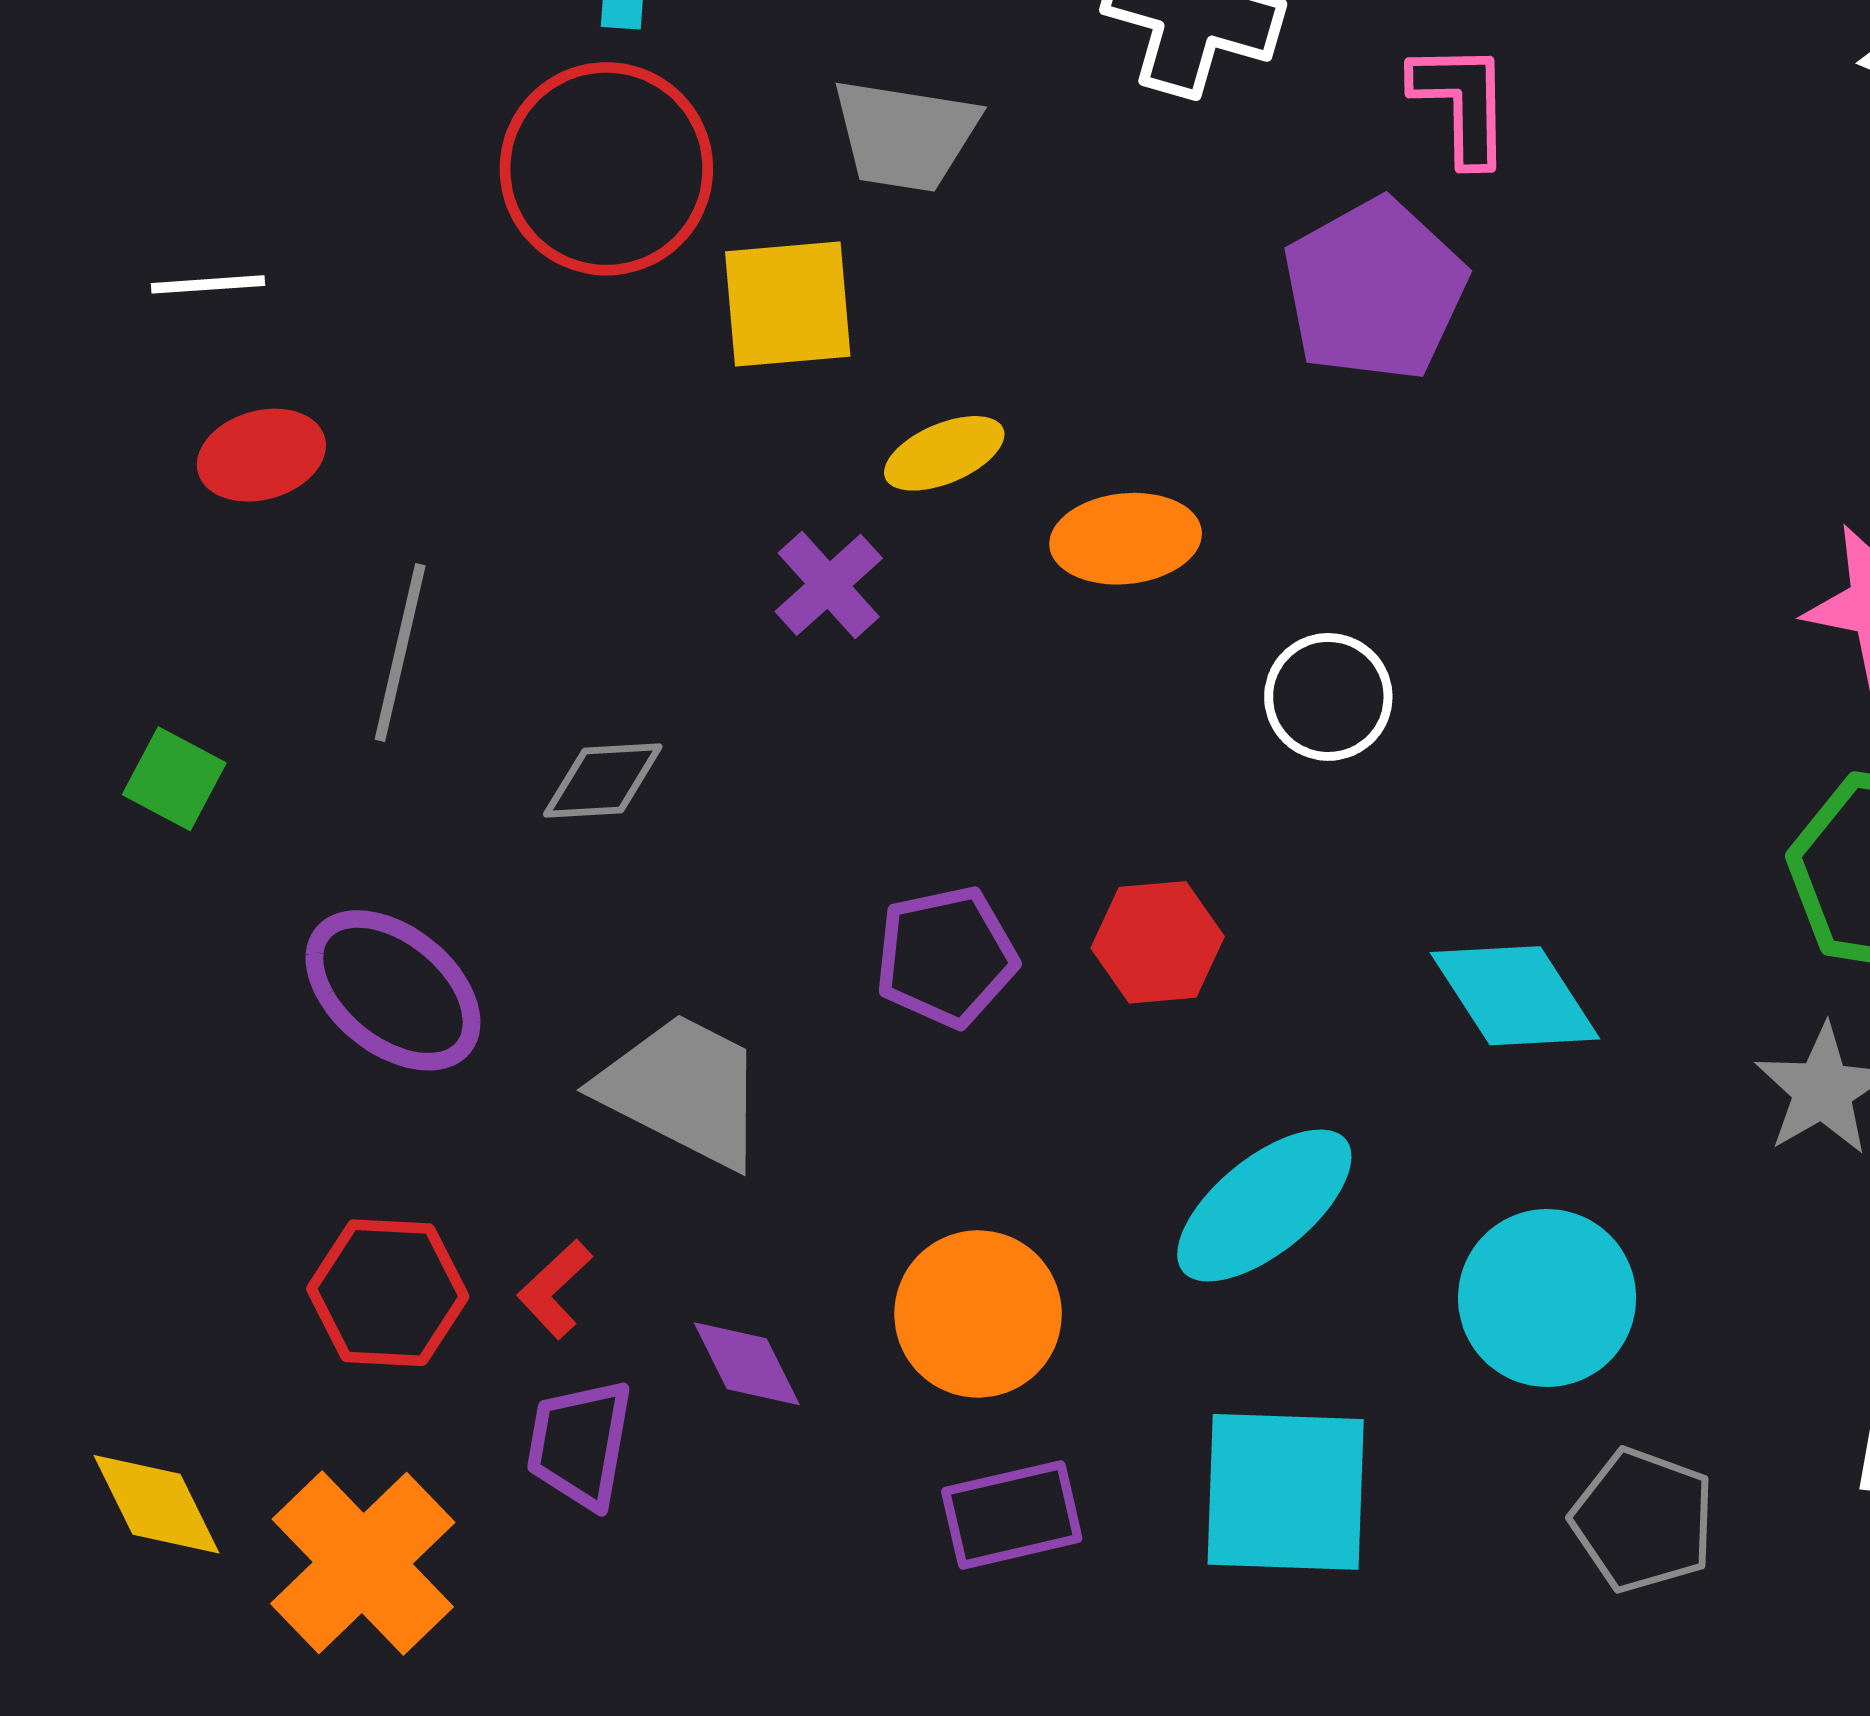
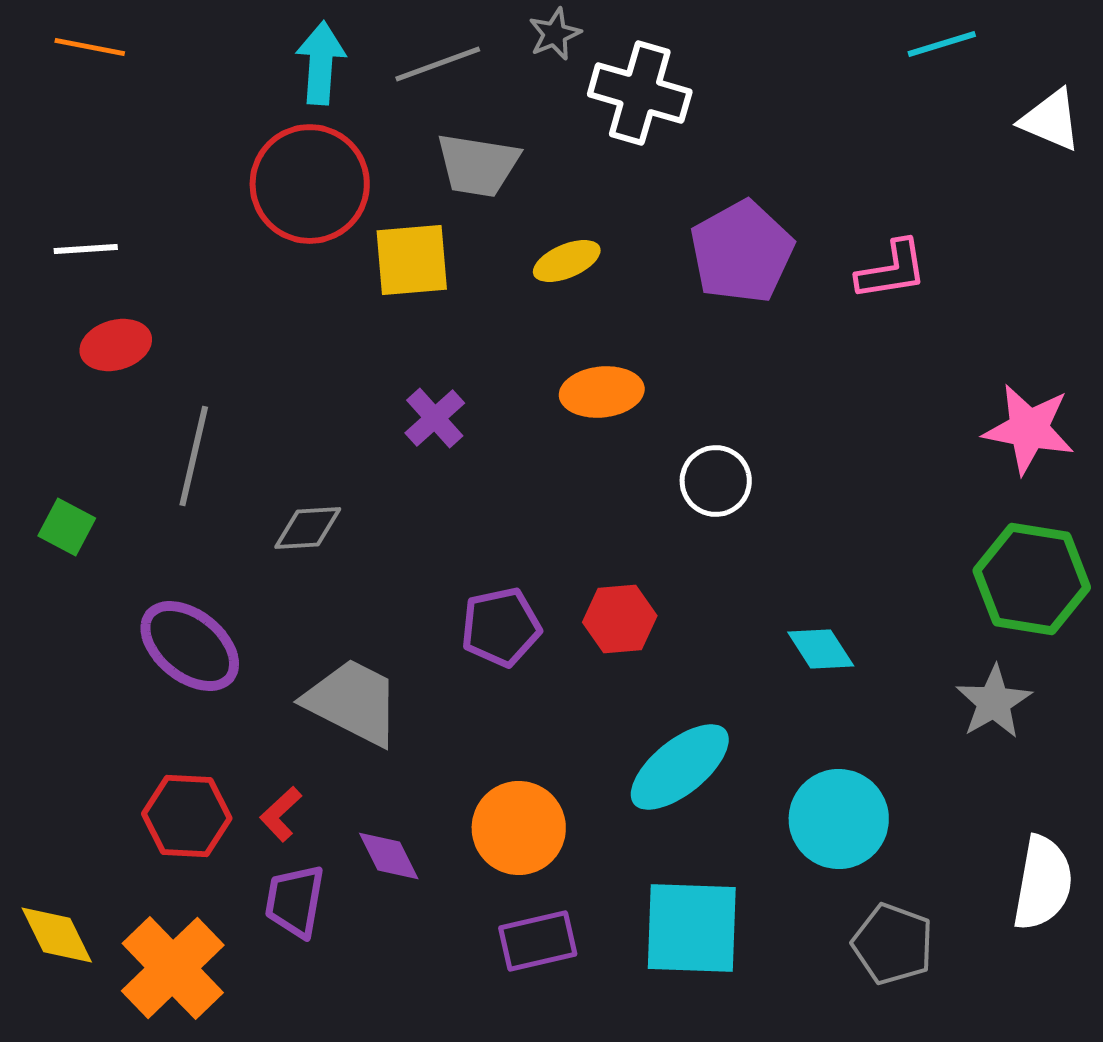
pink L-shape: (1462, 103) -> (892, 270), moved, turned 82
yellow ellipse: (944, 453) -> (567, 261), moved
cyan diamond: (1515, 996) -> (821, 649), size x0.7

